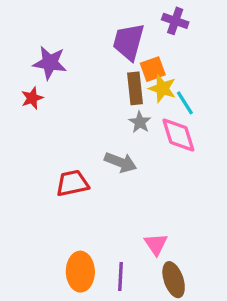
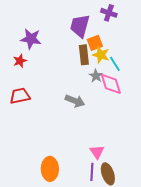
gray star: (140, 122) -> (96, 76), moved
red trapezoid: (72, 183) -> (20, 96), moved
purple line: (121, 276) -> (92, 172), moved

